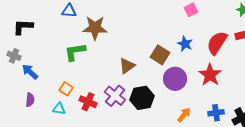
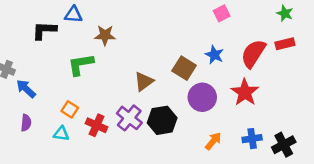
black L-shape: (23, 27) -> (44, 30), moved
brown star: (95, 28) -> (105, 35), size x0.7

